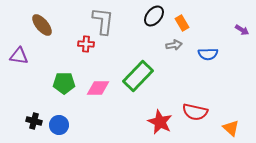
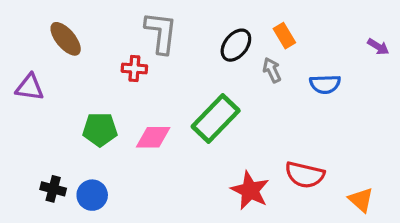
black ellipse: (154, 16) -> (236, 45), moved
gray arrow: (174, 45) -> (272, 70), turned -105

